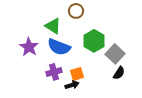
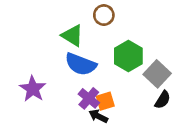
purple star: (29, 47) -> (33, 89), moved
purple cross: (54, 72) -> (89, 98), moved, turned -35
black arrow: (72, 85) -> (98, 116), turned -136

